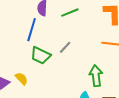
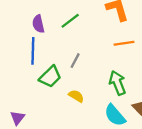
green trapezoid: (41, 55) -> (50, 77), turned -55
yellow semicircle: (21, 79) -> (76, 96), moved

